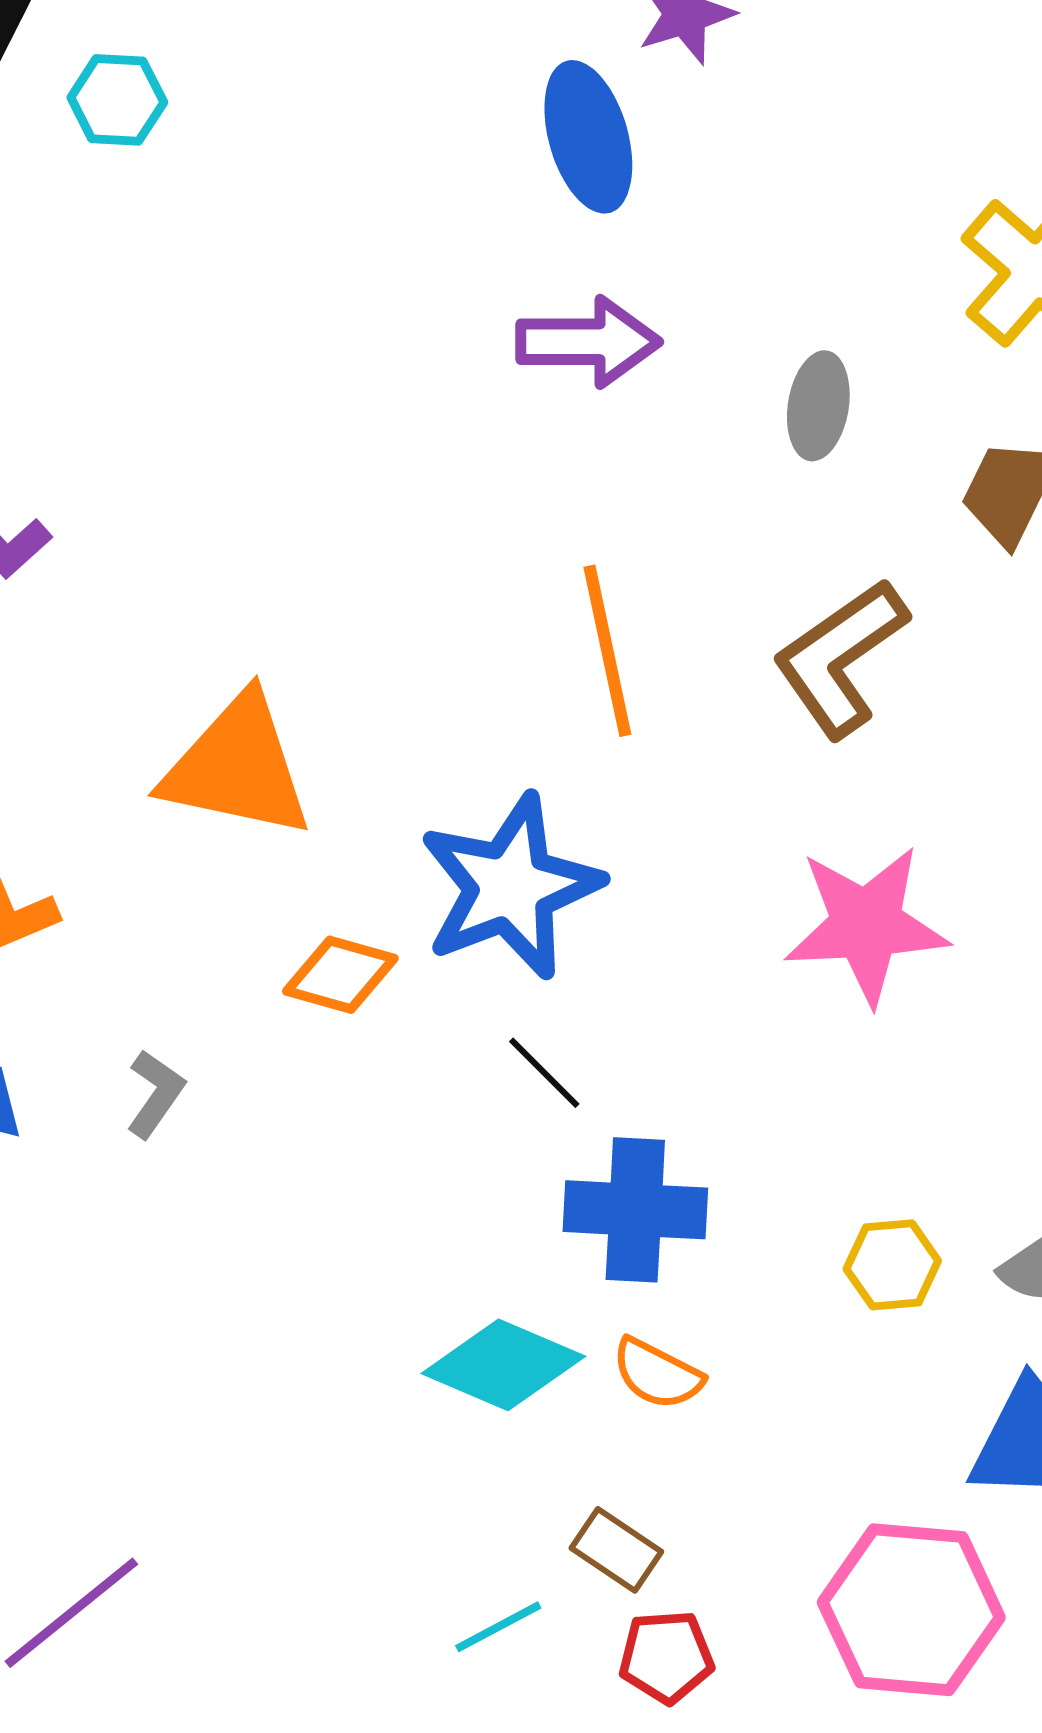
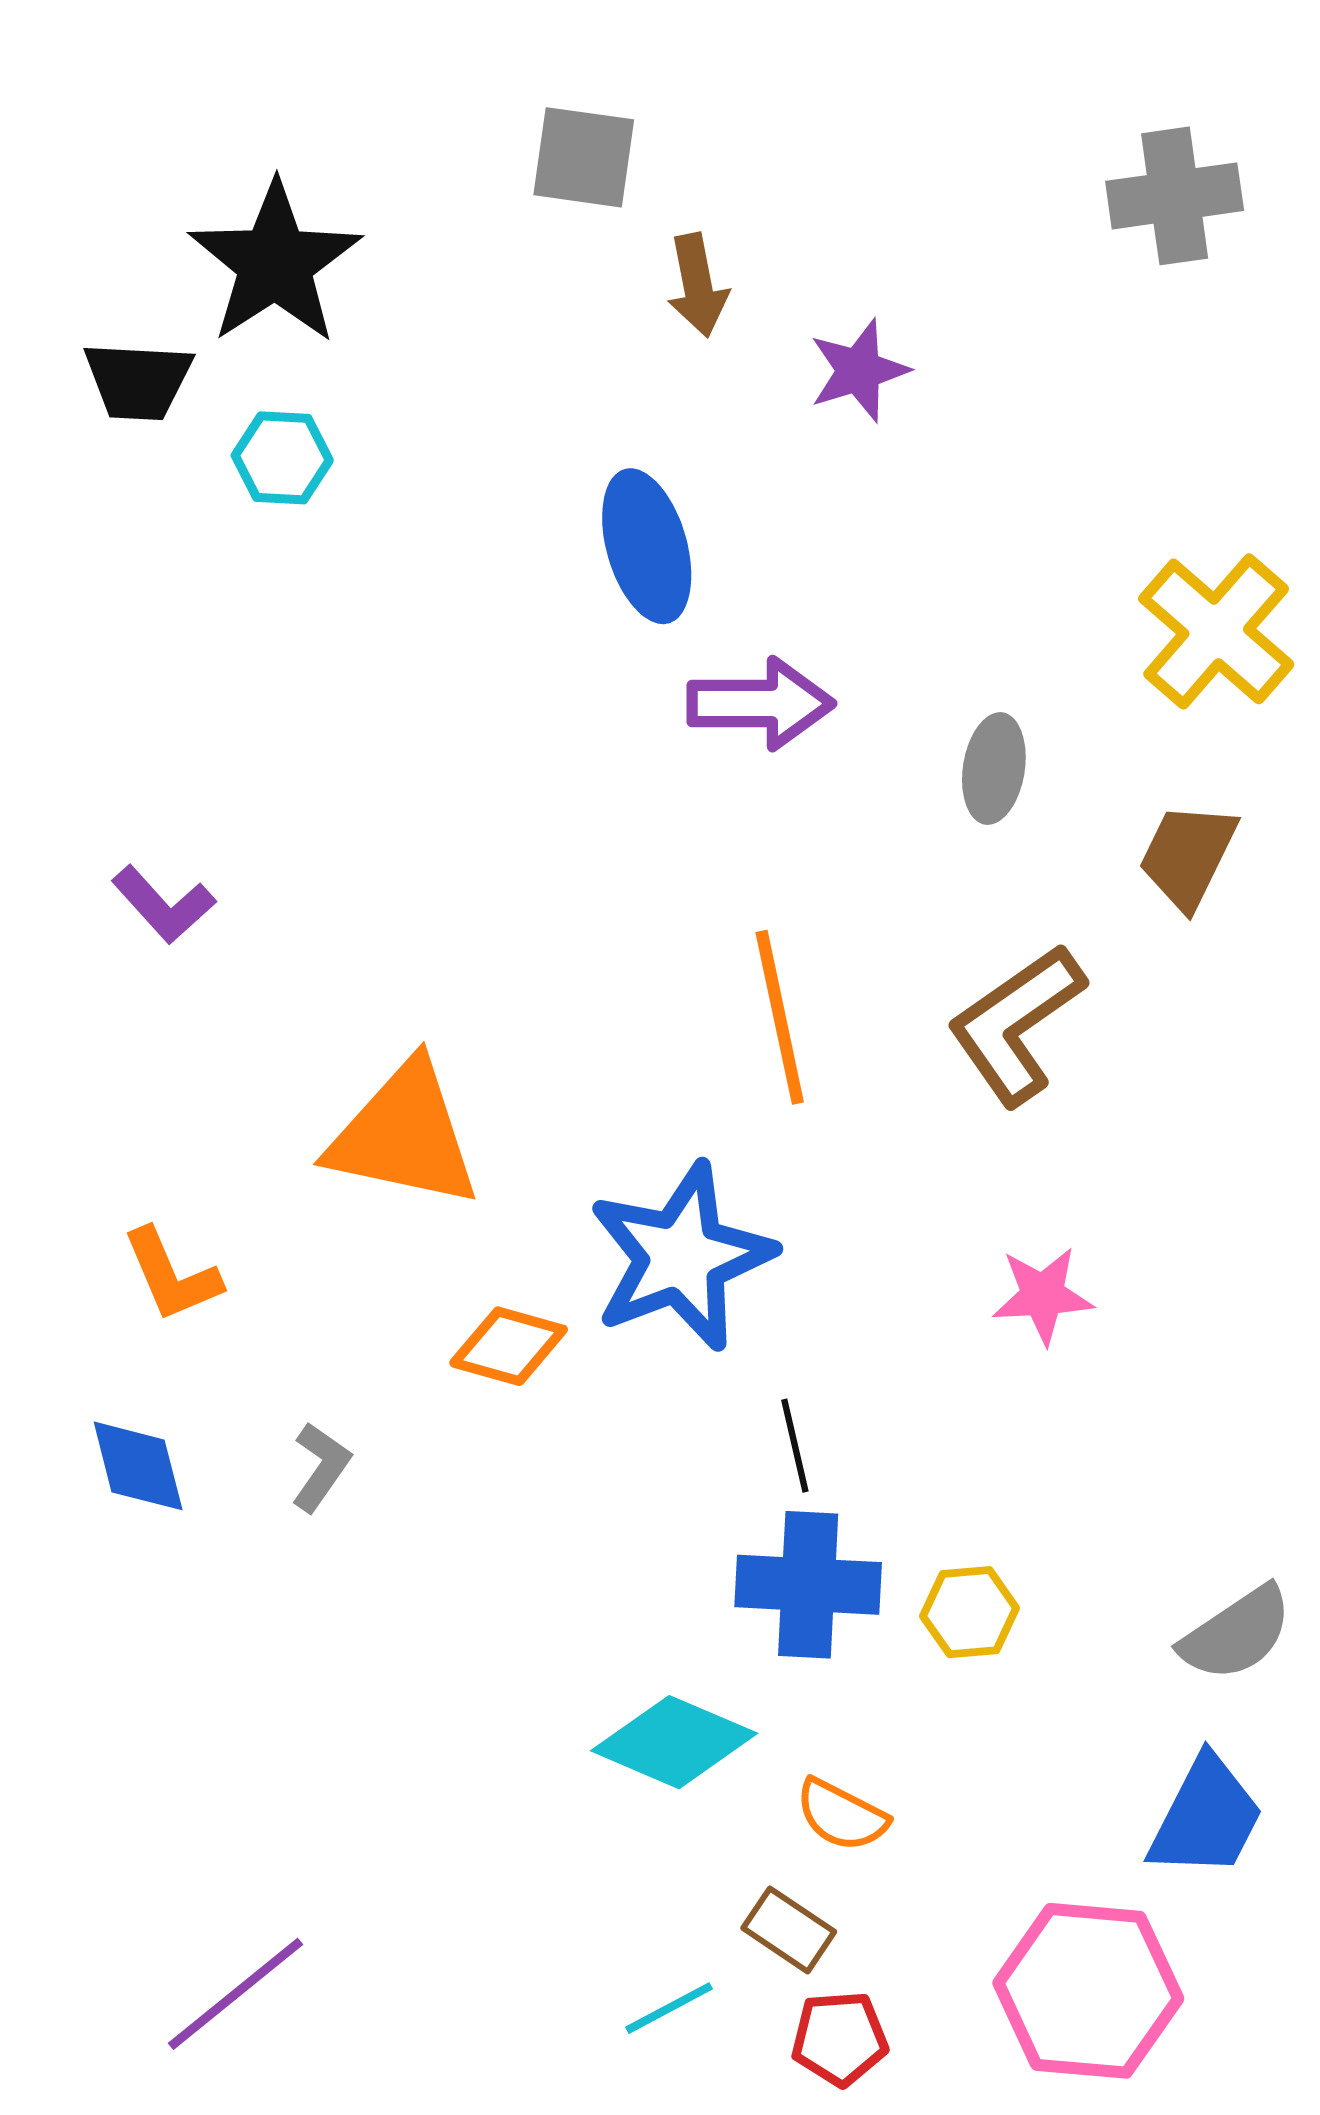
blue ellipse: (588, 137) -> (647, 546), moved
pink star: (866, 925) -> (1043, 1295), size x0.6
black line: (544, 1073) -> (795, 1446), moved, turned 32
yellow hexagon: (892, 1265) -> (970, 1612), moved
orange semicircle: (657, 1374) -> (842, 1815), moved

